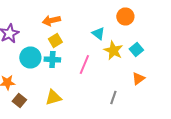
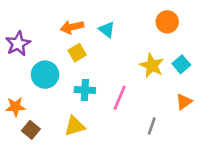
cyan triangle: (98, 34) -> (107, 30), moved
cyan cross: (52, 60) -> (85, 90), moved
pink line: (84, 64) -> (120, 98), moved

